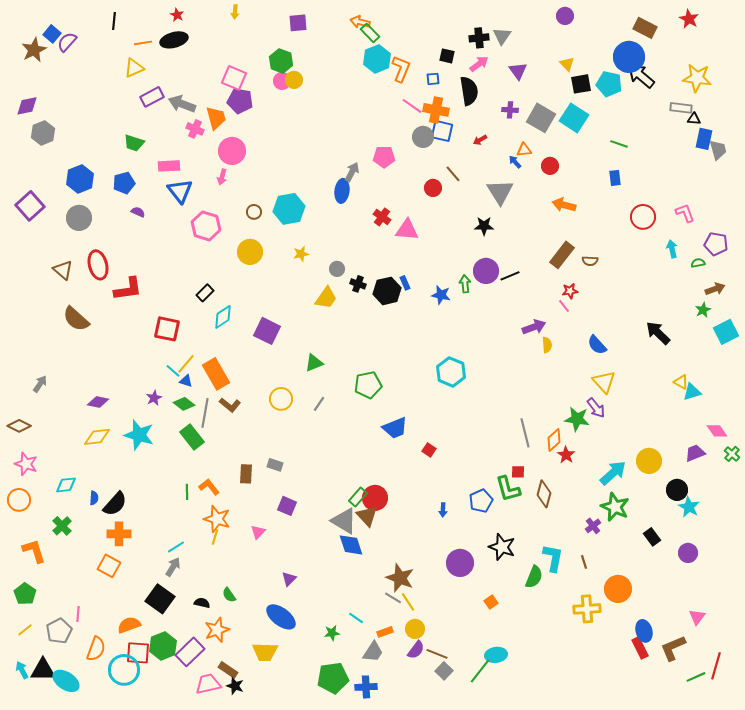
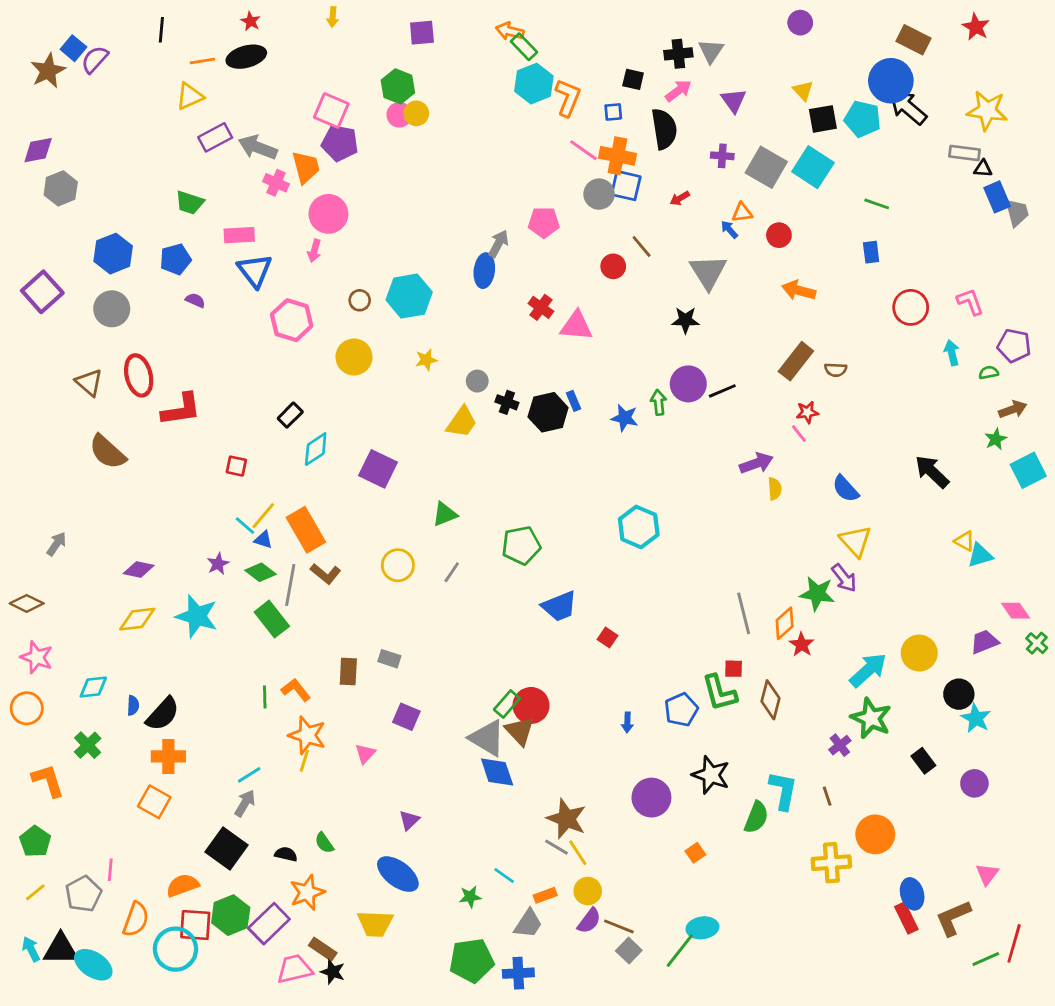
blue rectangle: (704, 139) -> (997, 197), turned -35
red square: (167, 329) -> (236, 466), size x0.6

